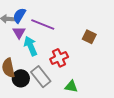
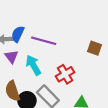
purple triangle: (19, 32) -> (11, 57), moved

